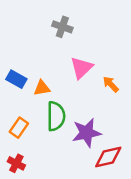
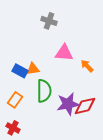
pink triangle: (81, 68) -> (64, 53), turned 48
blue rectangle: (16, 79) -> (20, 71), moved
red diamond: (108, 157) -> (85, 106), moved

